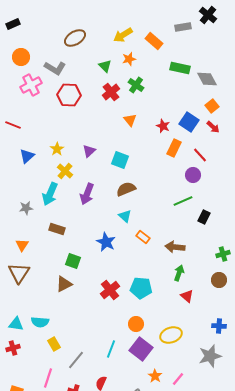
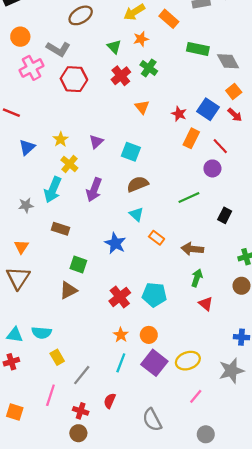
green line: (183, 201) -> (189, 198), moved
yellow ellipse: (171, 335) -> (188, 361), moved
orange star: (155, 376) -> (121, 335), moved

